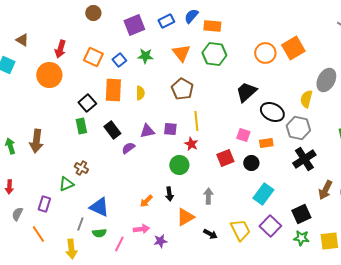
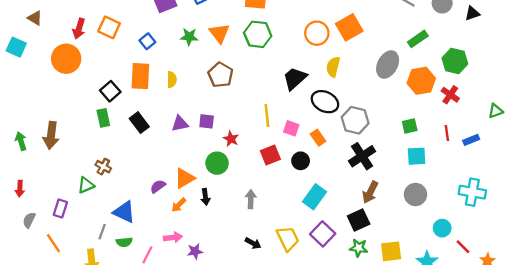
green star: (145, 56) -> (189, 37), moved
orange square: (93, 57) -> (109, 27), moved
yellow semicircle: (306, 99) -> (333, 67), moved
yellow line: (196, 121) -> (267, 116), moved
orange rectangle: (266, 143) -> (318, 138), turned 64
purple semicircle: (128, 148) -> (158, 186), moved
brown arrow: (325, 190) -> (370, 192), moved
orange triangle: (185, 217) -> (185, 178), moved

